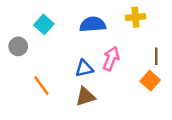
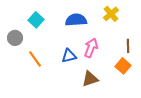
yellow cross: (135, 17) -> (111, 14), turned -35
orange line: (41, 86) -> (35, 59), moved
brown triangle: (85, 97) -> (90, 79), moved

